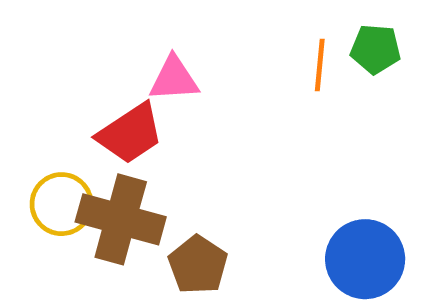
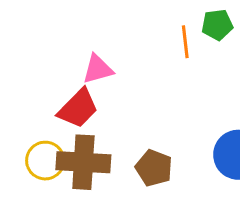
brown pentagon: (198, 265) -> (154, 168), moved

